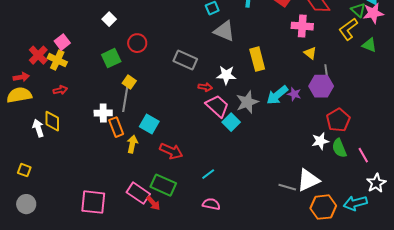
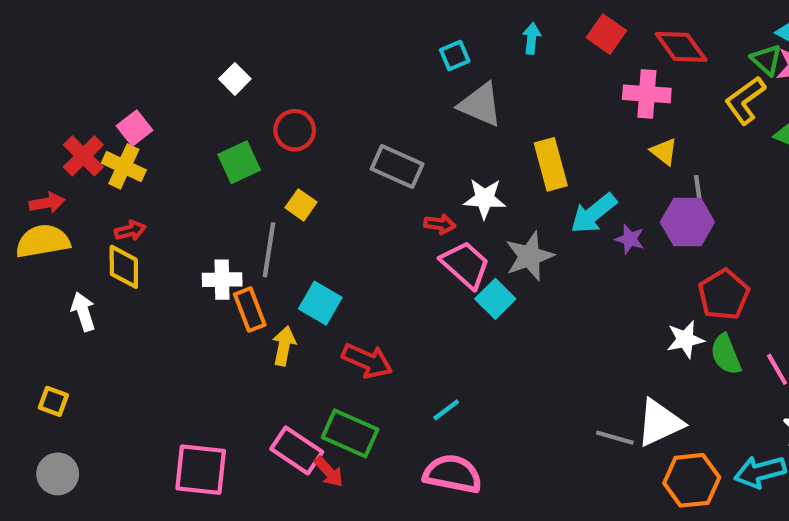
yellow square: (129, 82) -> (301, 205), moved
cyan arrow: (277, 95) -> (593, 213), moved
yellow diamond: (52, 121) -> (124, 267), moved
pink semicircle: (211, 204) -> (453, 474), size x1.5

